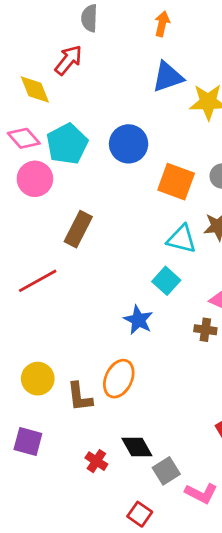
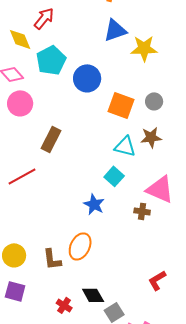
cyan pentagon: (67, 144) -> (51, 60), moved
yellow circle: (38, 379) -> (14, 255), moved

